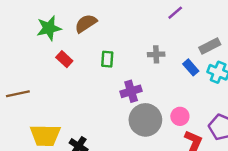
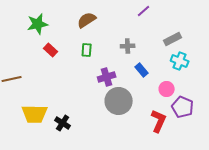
brown semicircle: (86, 23) -> (87, 20), moved
blue rectangle: (191, 67) -> (142, 70), moved
pink circle: (180, 116) -> (167, 89), moved

